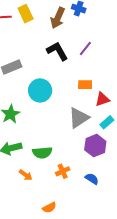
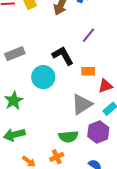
black L-shape: (57, 51) -> (63, 56), moved
green semicircle: (42, 153) -> (68, 137), moved
orange cross: (63, 171) -> (57, 157), moved

